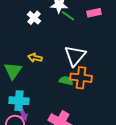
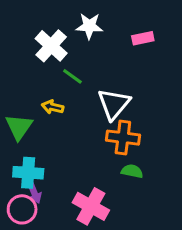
green line: (68, 16) -> (72, 76), moved
white cross: (34, 18) -> (51, 46), size x1.5
green semicircle: (66, 81) -> (132, 171), moved

